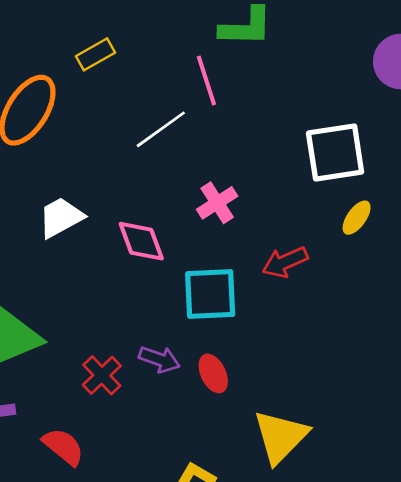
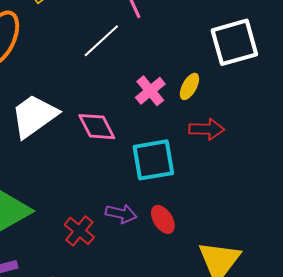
white trapezoid: (61, 217) -> (34, 116), size x1.4
yellow ellipse: (357, 218) -> (189, 86), moved
red arrow: (285, 262) -> (207, 129), turned -148

